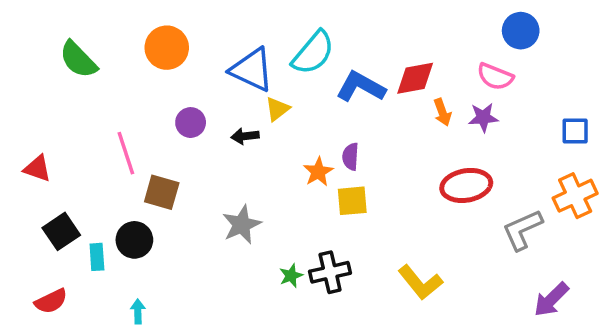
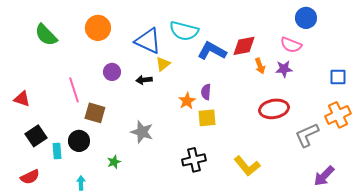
cyan semicircle: (313, 53) -> (184, 31), turned 64
gray star: (242, 225) -> (142, 132), turned -30
green star: (291, 276) -> (114, 162), moved

